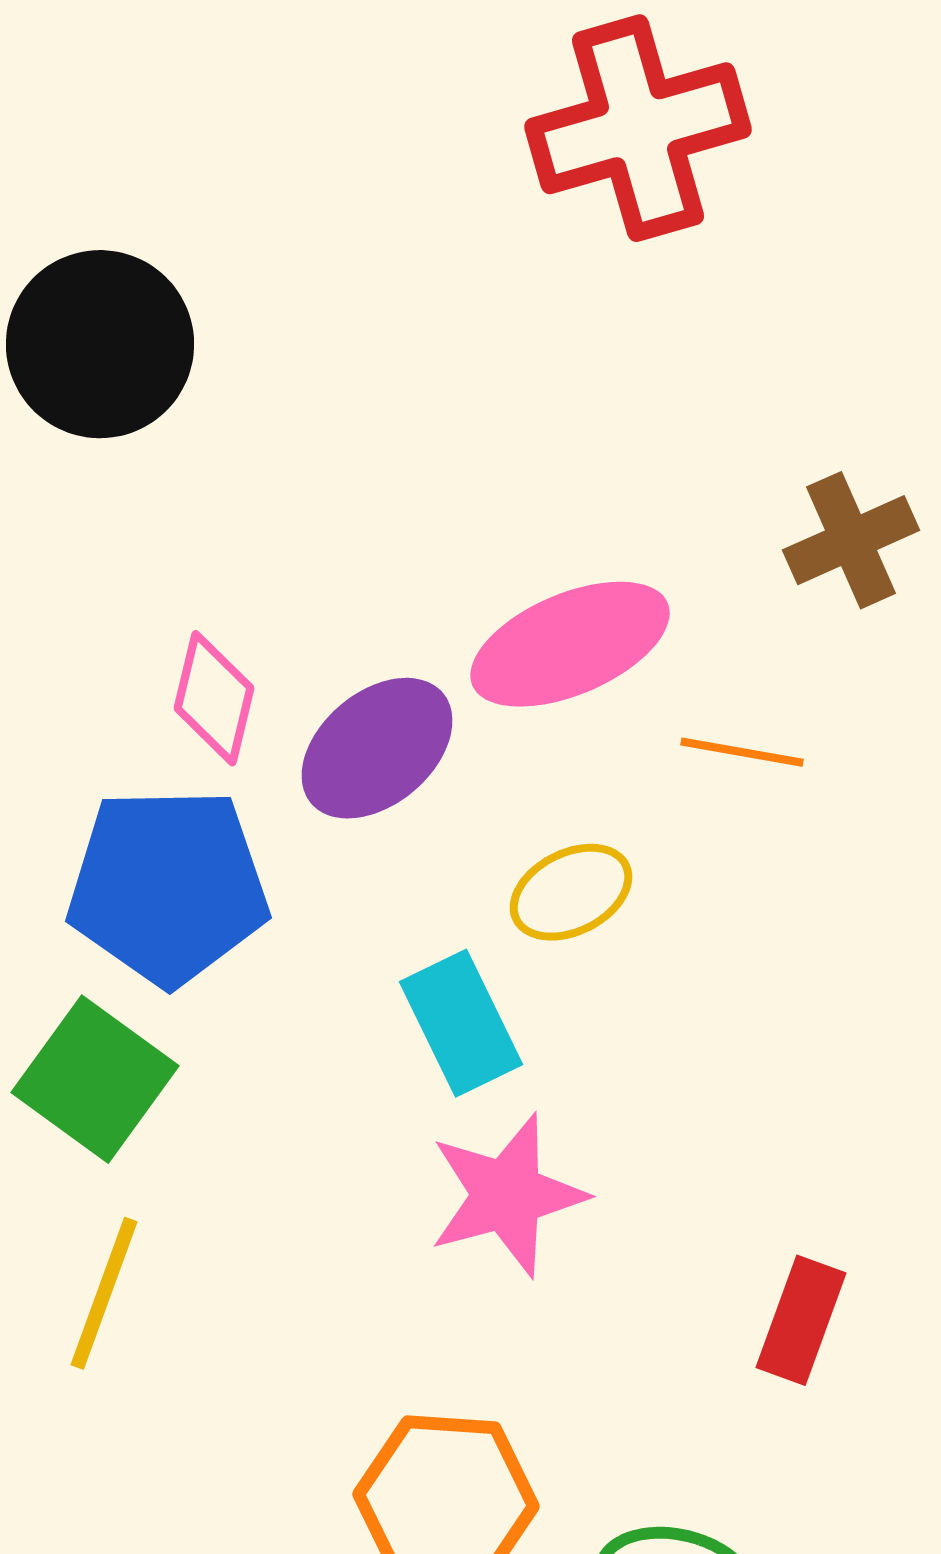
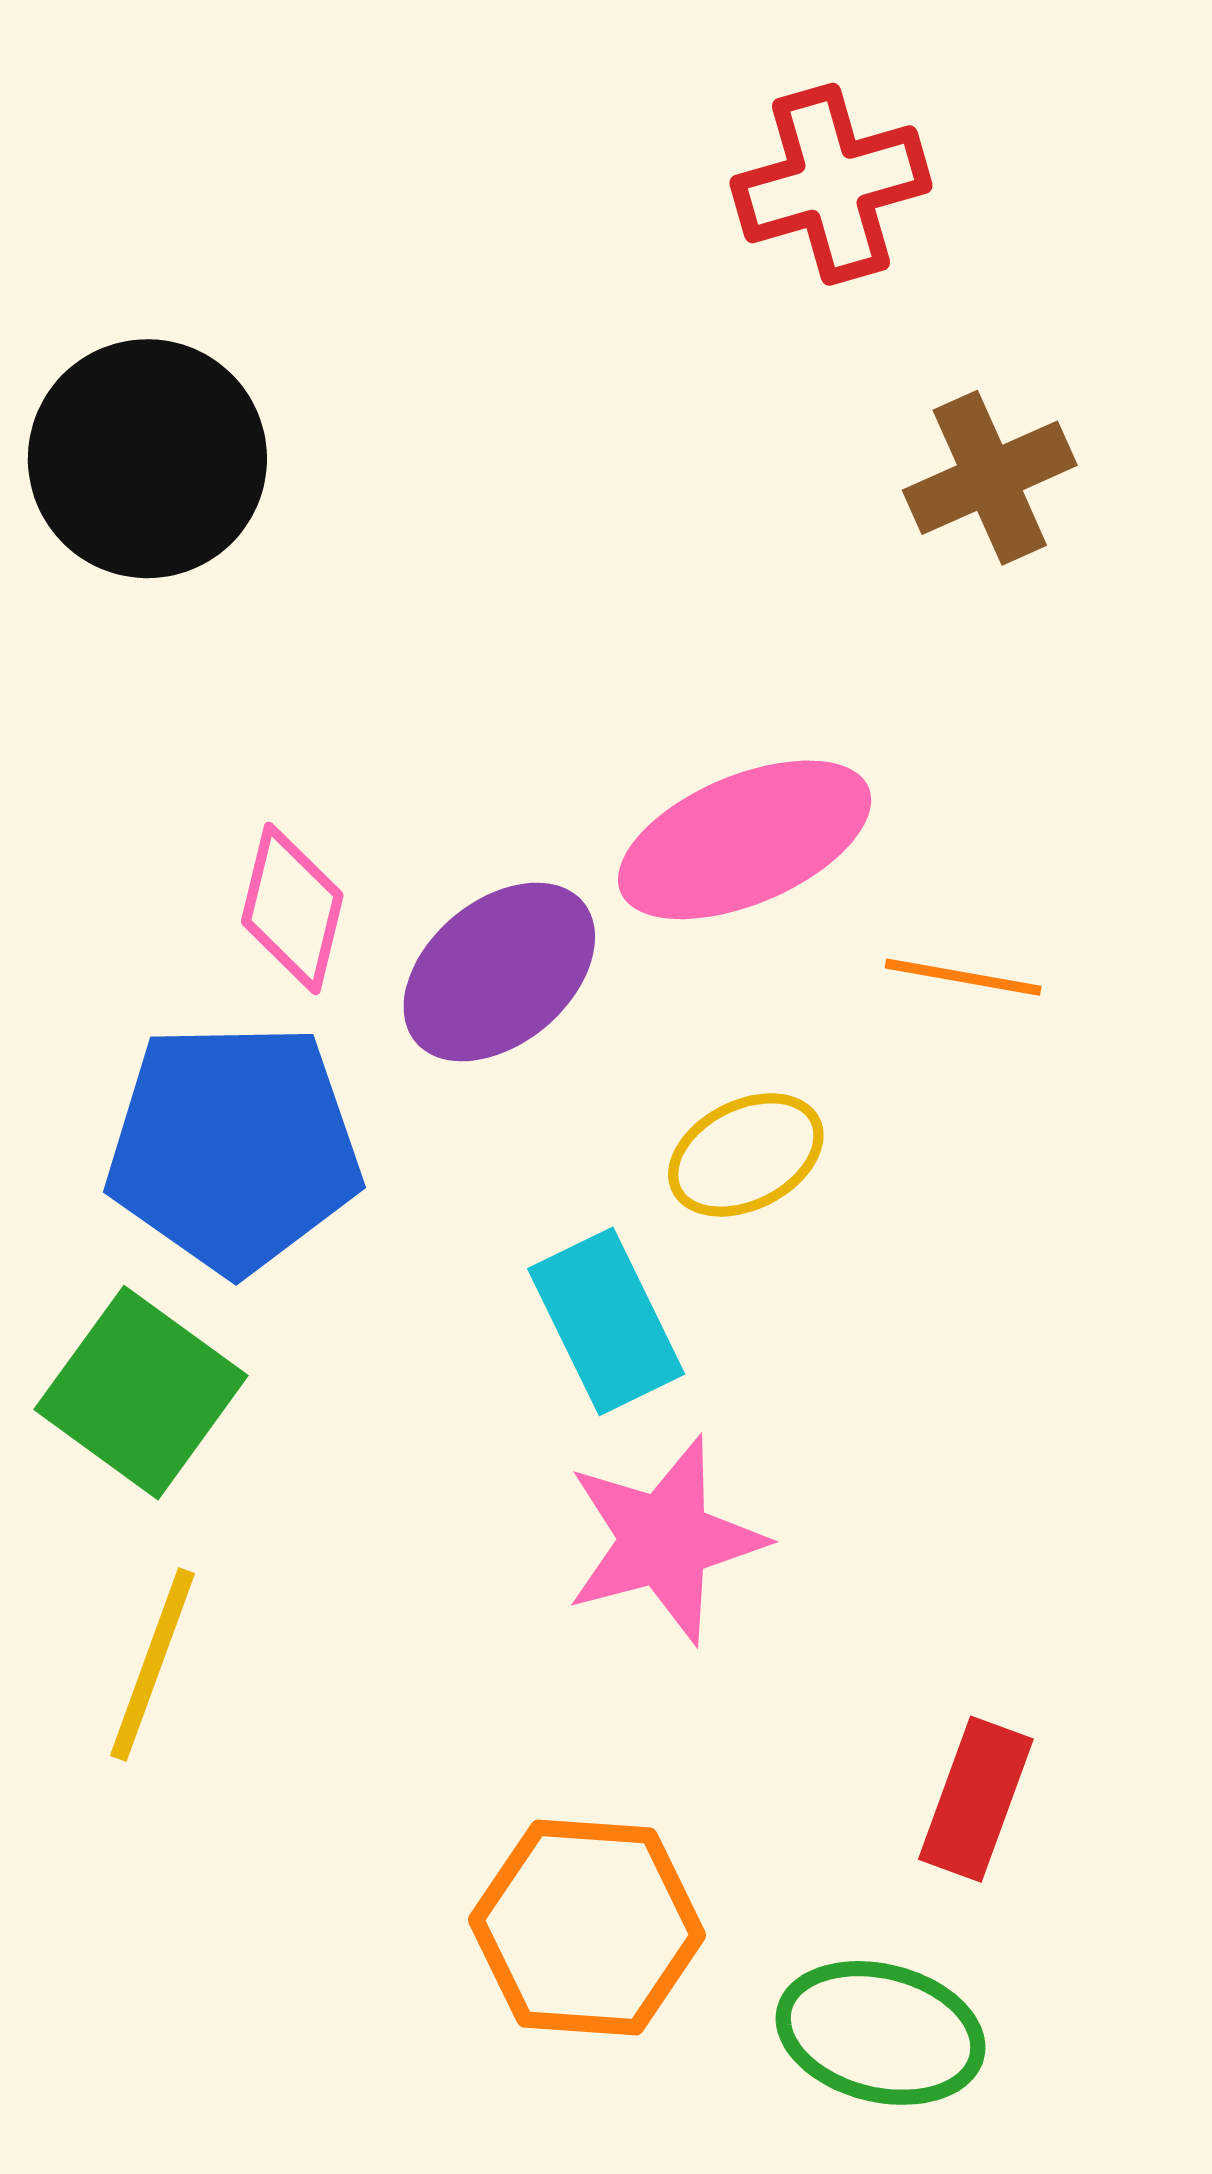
red cross: (638, 128) -> (831, 184), size x0.7
brown cross: (851, 540) -> (990, 478), moved
red rectangle: (801, 1320) -> (976, 1799), moved

